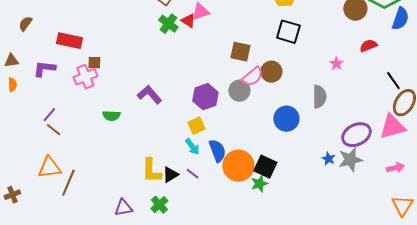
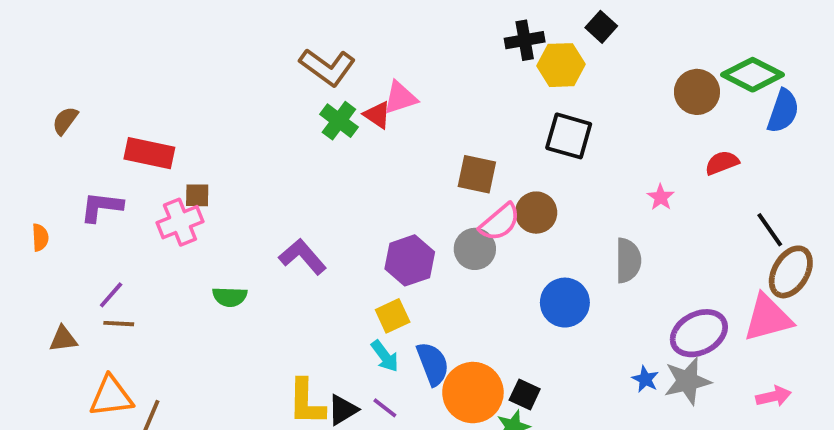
brown triangle: (11, 61) -> (63, 339), moved
brown line: (53, 130) -> (119, 324), turned -35
black square: (265, 167) -> (525, 394), size x0.7

